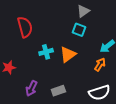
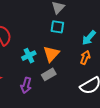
purple arrow: (31, 88) -> (26, 85), moved
gray rectangle: (58, 91) -> (49, 74), moved

